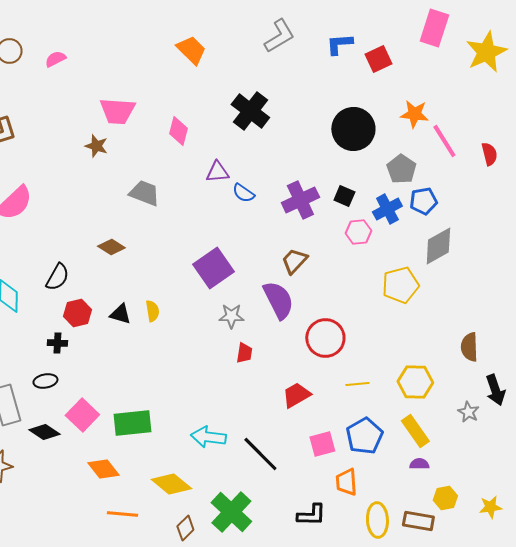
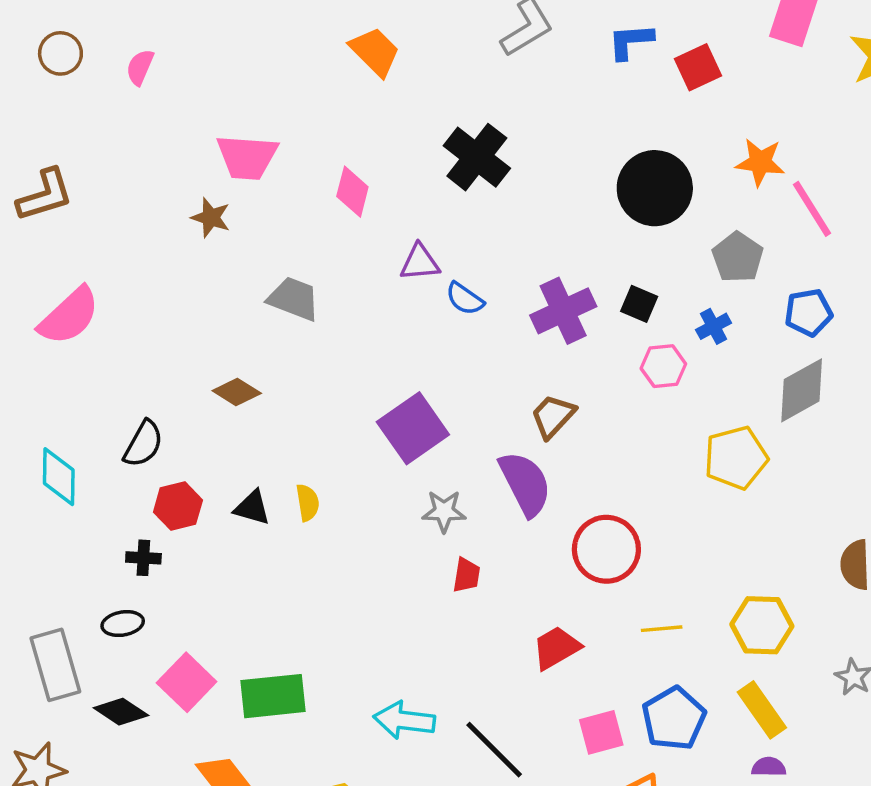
pink semicircle: (55, 59) -> (140, 67), turned -40
blue pentagon: (423, 201) -> (809, 313), moved
blue cross: (387, 209) -> (714, 326), size x0.7

